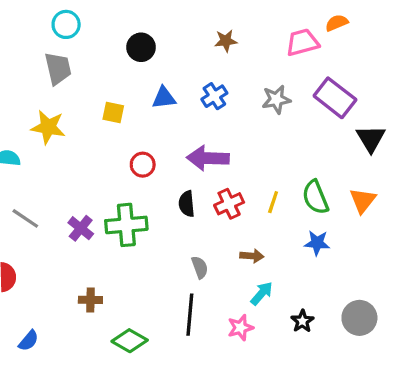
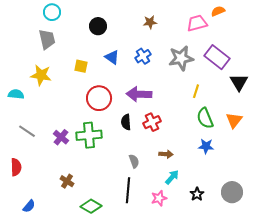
blue triangle: (164, 98) -> (112, 57), turned 42
gray star: (276, 99) -> (181, 58), size x1.4
red circle: (143, 165) -> (99, 98), size x1.6
yellow line: (273, 202) -> (196, 91), moved
brown cross: (90, 300) -> (67, 181), turned 32

